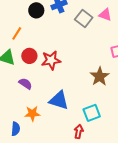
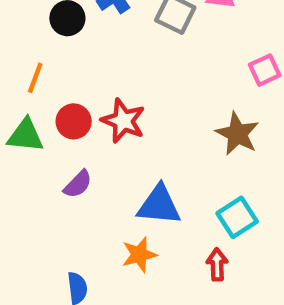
red star: (51, 60) -> (123, 121), turned -30
purple semicircle: (25, 84) -> (78, 184), turned 112
orange star: (32, 114) -> (139, 255), moved

